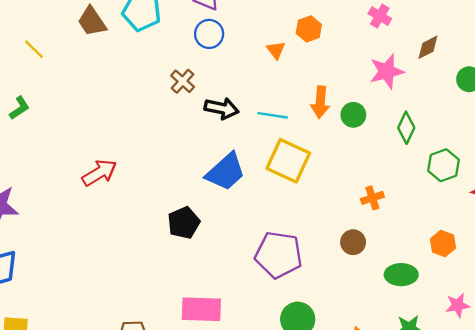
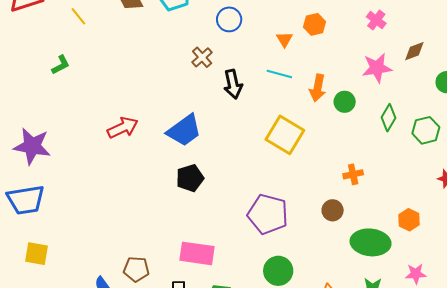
black arrow: (222, 108) -> (233, 84), turned 60
cyan line: (273, 115) -> (279, 74), moved
green hexagon: (443, 165) -> (426, 130), moved
blue trapezoid: (226, 172) -> (184, 130), moved
green ellipse: (401, 275) -> (371, 242), size x1.4

